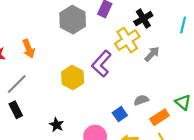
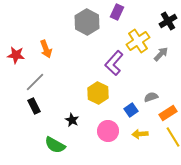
black cross: (143, 19) -> (168, 21), moved
yellow hexagon: (73, 78) -> (98, 93), moved

